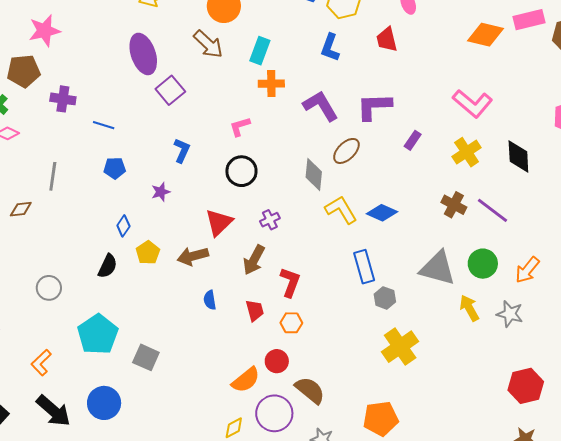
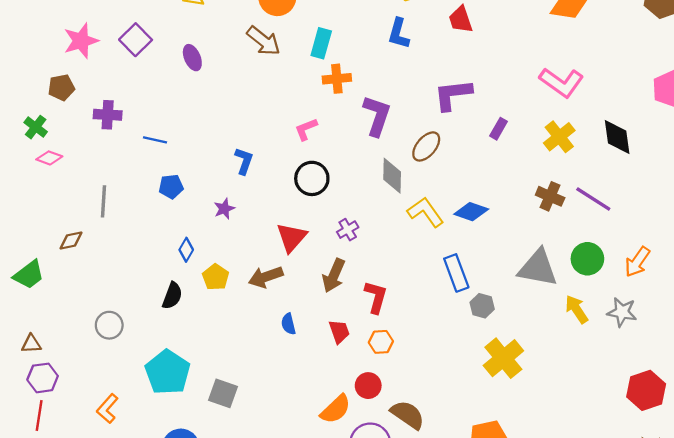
purple ellipse: (143, 54) -> (192, 58), size x0.6
brown pentagon: (24, 71) -> (61, 87), size x0.7
purple square: (170, 90) -> (136, 40), moved
purple L-shape: (321, 106) -> (377, 116), moved, turned 54

